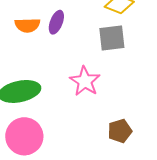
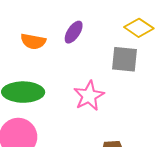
orange semicircle: (27, 25) -> (33, 41), moved

